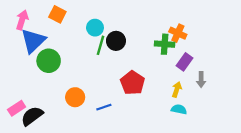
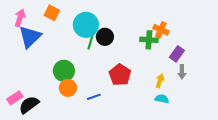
cyan circle: (95, 28) -> (86, 25), size x1.6
green circle: (49, 61) -> (64, 71), moved
purple rectangle: (184, 62) -> (177, 54), moved

